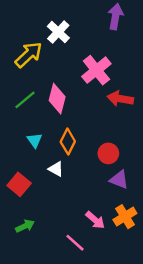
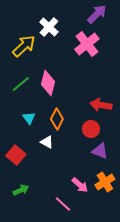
purple arrow: (115, 17) -> (97, 14), turned 35
pink cross: (96, 70) -> (87, 44), moved
red arrow: (120, 99) -> (101, 105), moved

